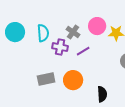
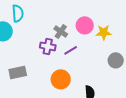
cyan semicircle: (43, 33) -> (18, 13), moved
gray rectangle: (46, 79) -> (18, 72), moved

